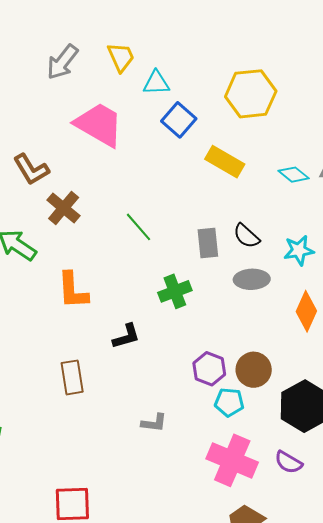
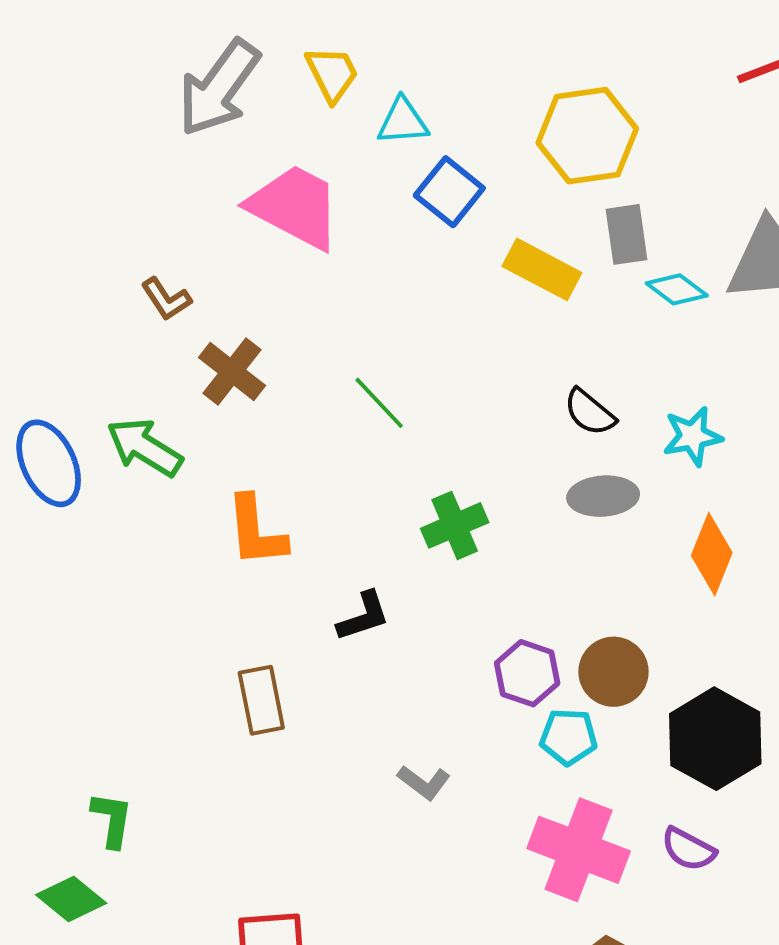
gray arrow: (62, 62) -> (219, 88), size x1.4
brown L-shape: (31, 169) -> (166, 299), size x0.7
gray rectangle: (208, 243) -> (626, 234), moved
gray L-shape: (154, 423) -> (424, 782), turned 32

